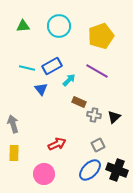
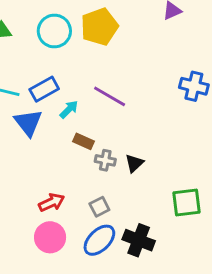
yellow pentagon: (101, 36) -> (99, 27), moved
blue triangle: (41, 89) -> (28, 123), size x1.5
gray square: (98, 145) -> (99, 207), moved
pink circle: (44, 174) -> (50, 237), moved

